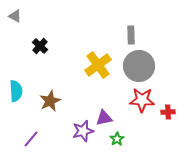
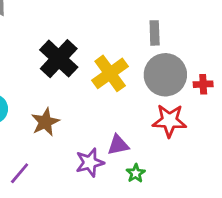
black cross: (40, 46) -> (59, 59), moved, size x1.8
red cross: (168, 112) -> (203, 84), moved

